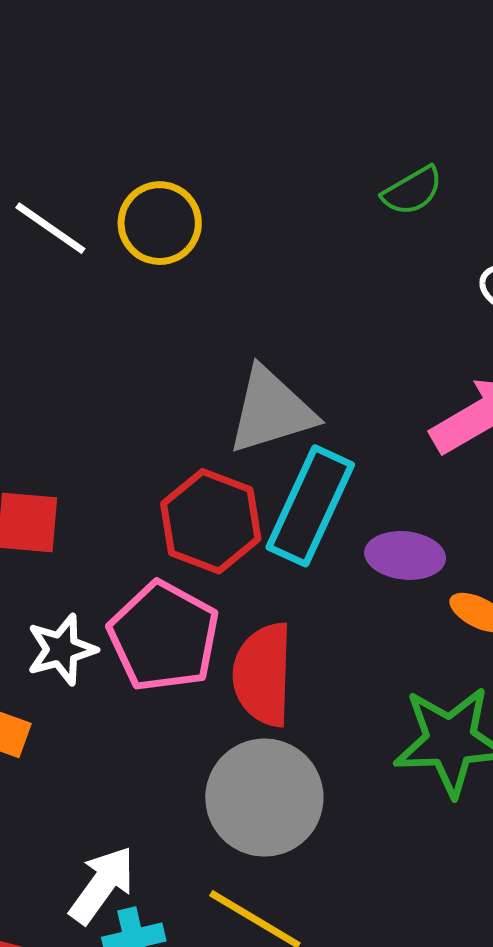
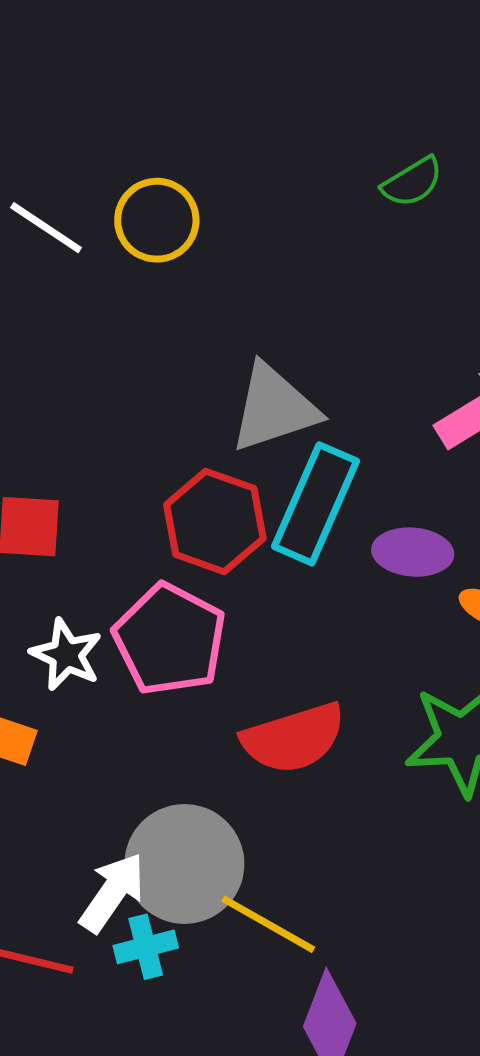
white star: (62, 649) -> (66, 655), turned -30
red semicircle: (263, 675) -> (294, 738), moved, turned -108
gray circle: (264, 798) -> (184, 864), moved

